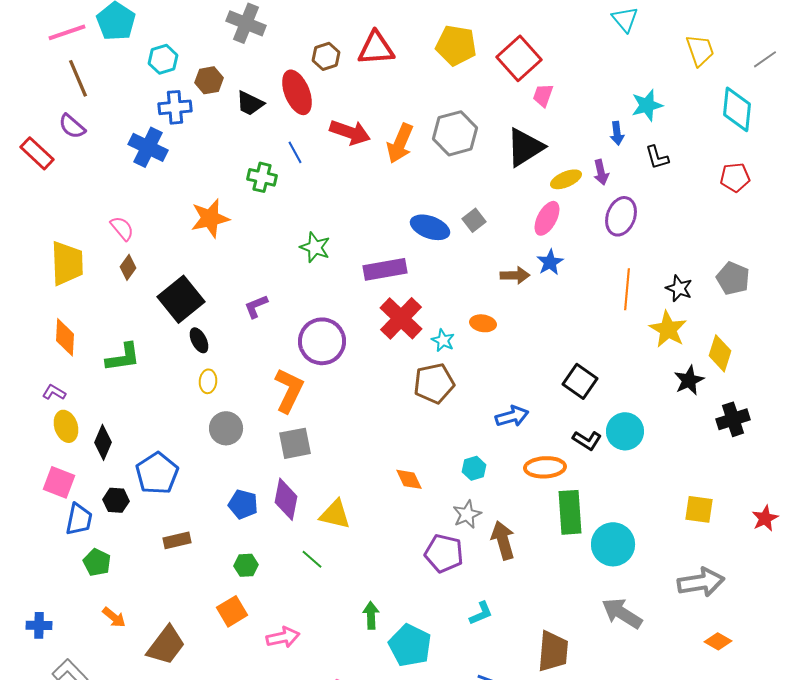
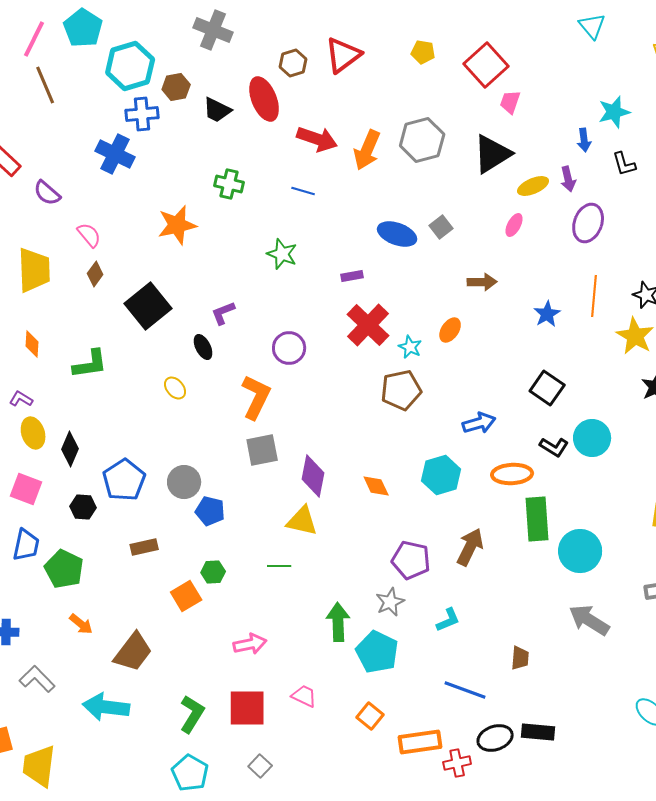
pink line: (67, 32) -> (34, 39), turned -45
yellow pentagon: (456, 45) -> (423, 52), size x0.6
red triangle: (376, 48) -> (343, 55), turned -33
cyan hexagon: (163, 59) -> (130, 66), size x1.6
purple semicircle: (72, 126) -> (47, 193), moved
blue line: (295, 152) -> (303, 191), moved, turned -45
pink ellipse: (547, 218) -> (514, 225), size x0.7
blue star: (550, 262) -> (547, 314), moved
purple rectangle: (385, 269) -> (352, 276), size x0.5
orange ellipse: (483, 323) -> (450, 330), turned -65
orange diamond: (65, 337) -> (32, 344), size x0.7
black ellipse: (199, 340) -> (203, 347), moved
purple circle: (322, 341) -> (289, 348), size x0.7
yellow ellipse: (208, 381) -> (175, 388), turned -45
gray circle: (226, 428) -> (184, 482), moved
cyan hexagon: (474, 468) -> (441, 475), size x1.6
purple diamond: (286, 499) -> (313, 476), moved
gray star: (467, 514) -> (390, 602), moved
blue trapezoid: (79, 519) -> (26, 545), moved
brown arrow: (503, 540) -> (470, 547), turned 42
green line: (312, 559) -> (279, 566), turned -40
green pentagon: (97, 562) -> (64, 569), size x1.4
orange square: (232, 611) -> (186, 596), moved
green arrow: (371, 615) -> (338, 622), size x1.4
brown trapezoid: (553, 651) -> (520, 658), size x0.6

